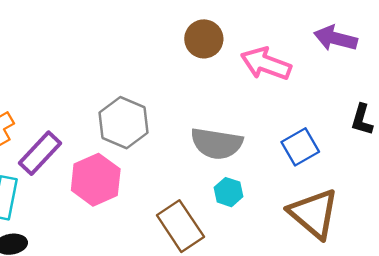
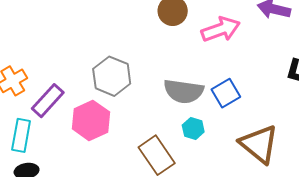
pink arrow: (266, 64) -> (221, 29), turned 141
blue square: (300, 147) -> (226, 93), moved

